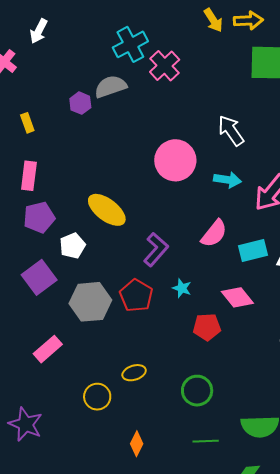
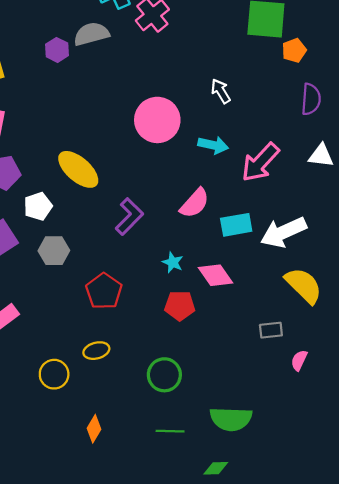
white arrow: (231, 130) -> (221, 91), size x0.7
cyan star: (182, 288) -> (173, 262), moved
red pentagon: (136, 295) -> (104, 291), moved
gray hexagon: (90, 302) -> (54, 251), moved, size x0.7

